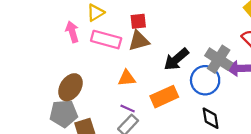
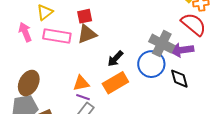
black arrow: (176, 59) -> (115, 59), moved, size x0.7
orange triangle: (127, 78) -> (81, 83), moved
black diamond: (211, 118) -> (179, 79), moved

